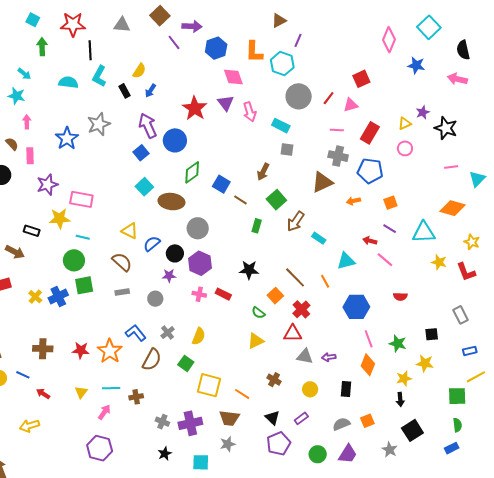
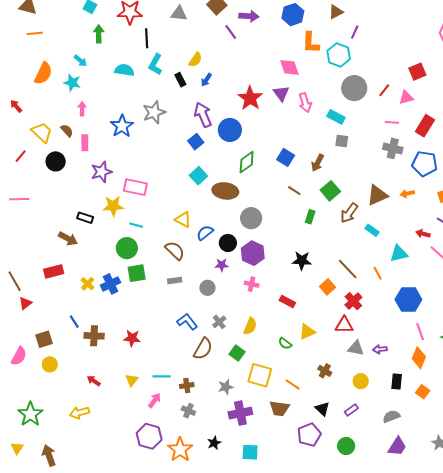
blue hexagon: (216, 48) -> (293, 15), moved
brown triangle: (322, 182) -> (377, 195), moved
blue square: (221, 184) -> (286, 157), moved
red rectangle: (223, 294) -> (287, 301), moved
green semicircle: (258, 313) -> (285, 343), moved
orange star: (110, 351) -> (180, 450), moved
blue line: (23, 375) -> (74, 322), moved, turned 32
orange square: (367, 421) -> (423, 392), moved, turned -32
gray cross: (162, 422) -> (188, 411), moved
gray star: (228, 444) -> (226, 387), moved
purple pentagon: (279, 444) -> (309, 435), moved
green circle: (318, 454) -> (346, 446), moved

